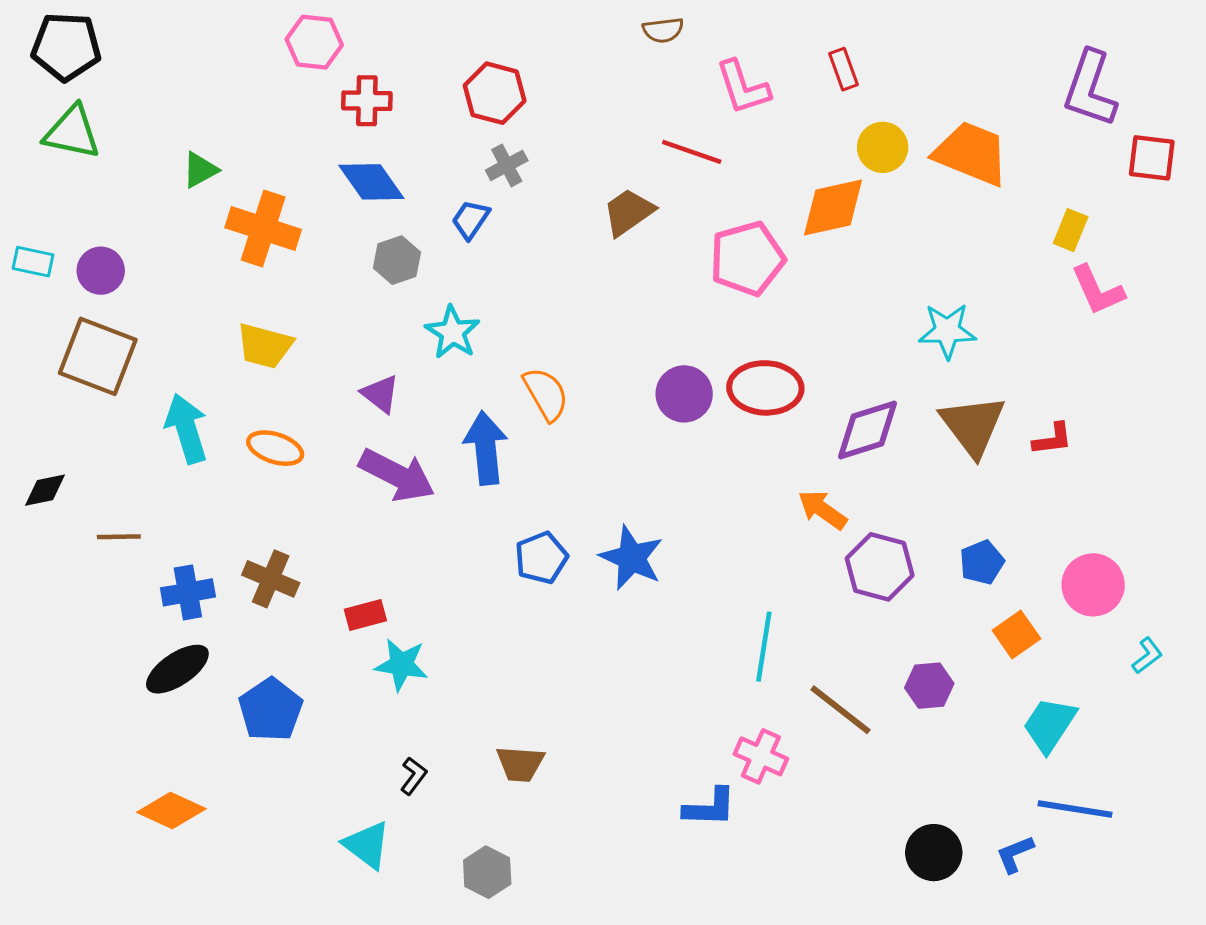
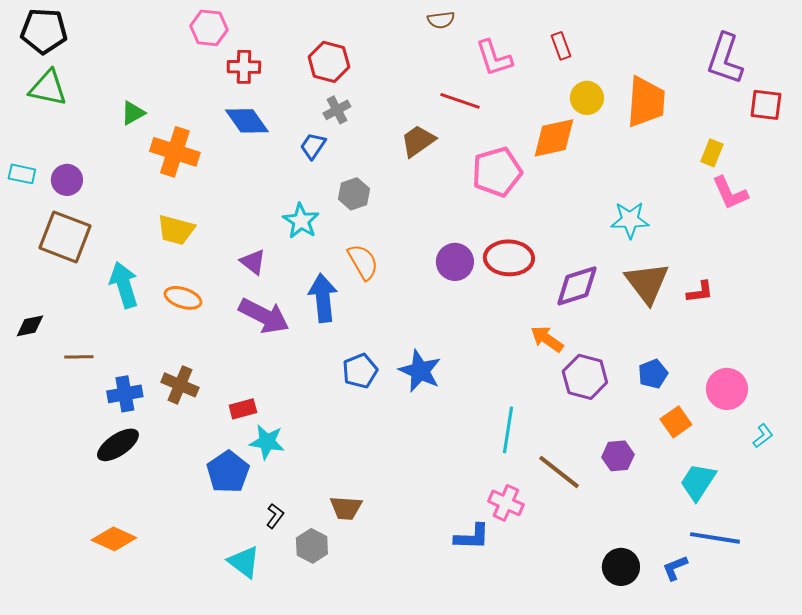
orange trapezoid: (971, 153) -> (646, 102), turned 72
gray hexagon: (397, 260) -> (354, 194), moved
blue pentagon: (271, 710) -> (228, 472), moved
gray hexagon: (487, 872) -> (312, 546), moved

